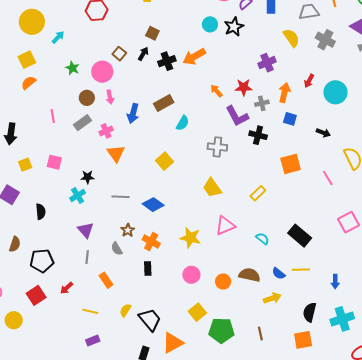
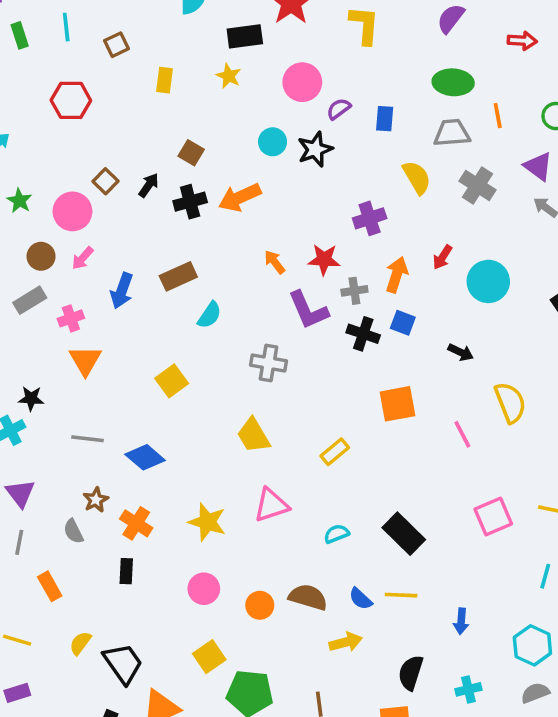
brown square: (152, 33) -> (191, 153), moved
pink arrow: (110, 97) -> (83, 258), turned 48
black cross: (258, 135) -> (363, 334), moved
cyan semicircle: (262, 239) -> (337, 534), turned -64
cyan cross: (342, 319) -> (468, 689), size x0.6

